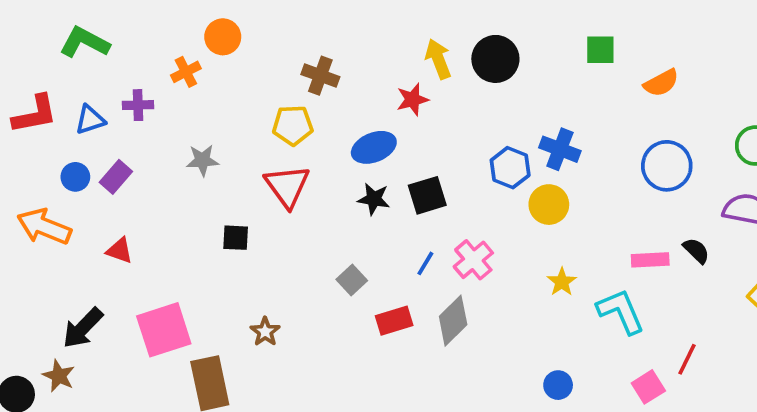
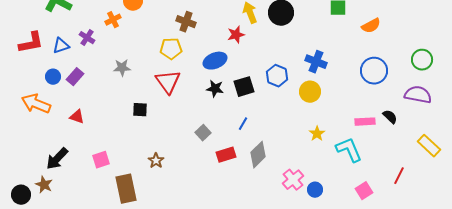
purple cross: (138, 105) -> (87, 38), turned 35
blue hexagon: (510, 168) -> (277, 76), moved
pink cross: (473, 260) -> (293, 180), moved
pink square: (164, 330) -> (101, 160), size x0.6
red line: (687, 359) -> (399, 176), moved

